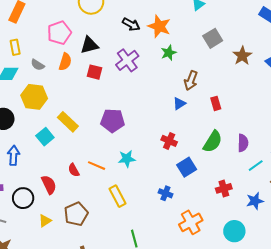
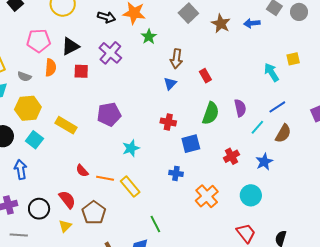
pink pentagon: (59, 33) -> (39, 41), turned 30
cyan square: (45, 137) -> (34, 140), moved
orange line: (97, 166) -> (105, 178), moved
blue square: (187, 167) -> (191, 144), turned 30
red semicircle: (49, 185) -> (67, 200), moved

